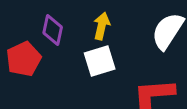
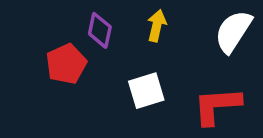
white square: (100, 61) -> (146, 91), moved

